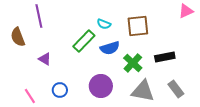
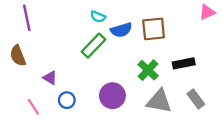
purple line: (39, 16) -> (27, 18), moved
cyan semicircle: (104, 24) -> (98, 17), moved
brown semicircle: (18, 37) -> (18, 56), moved
blue semicircle: (110, 48) -> (121, 30), moved
purple triangle: (45, 59) -> (50, 78), moved

